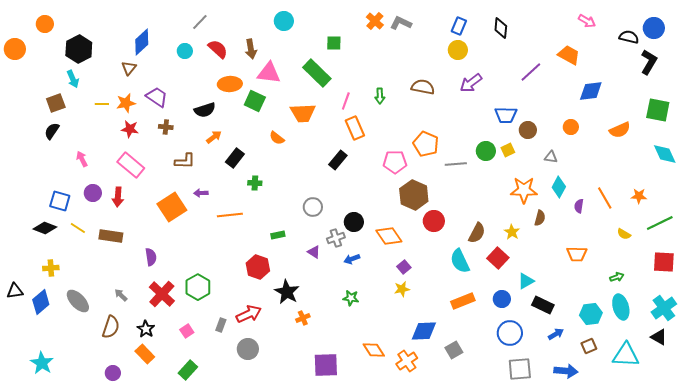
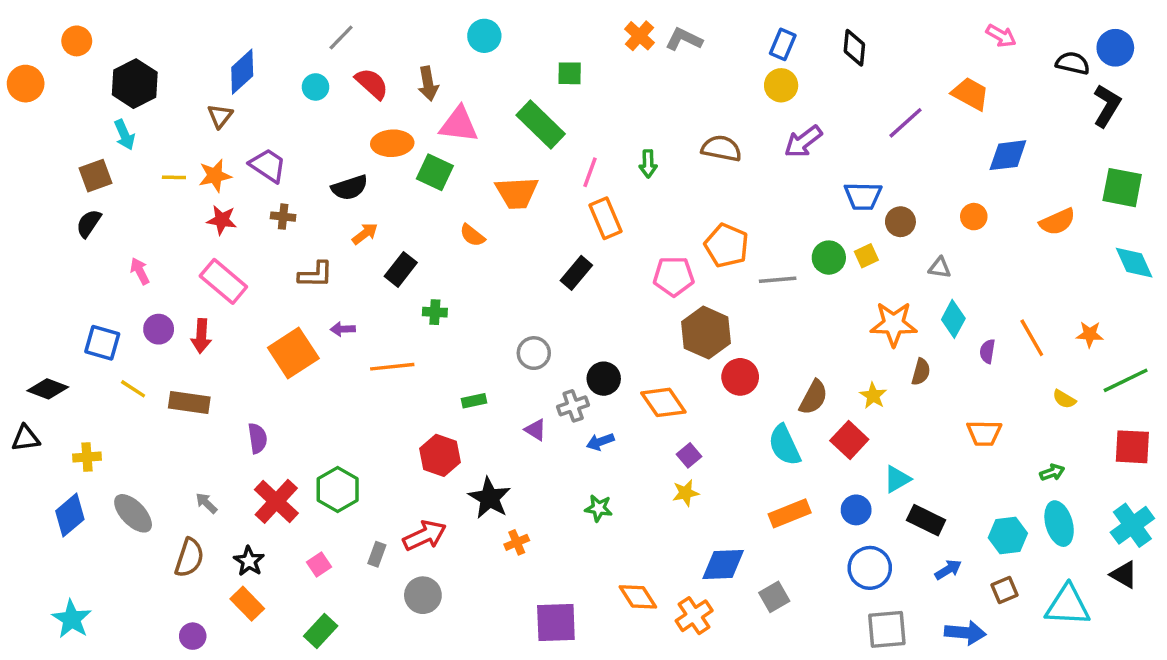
black diamond: (45, 228) -> (48, 389), moved
black triangle: (15, 291) -> (26, 438), moved

